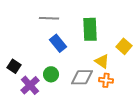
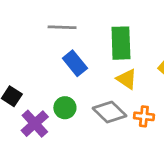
yellow triangle: (102, 61) -> (127, 79), moved
gray diamond: (82, 77) -> (109, 112), turned 45

